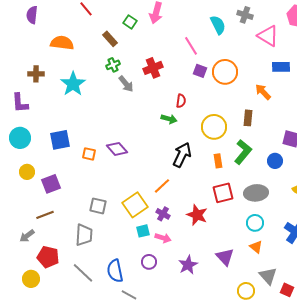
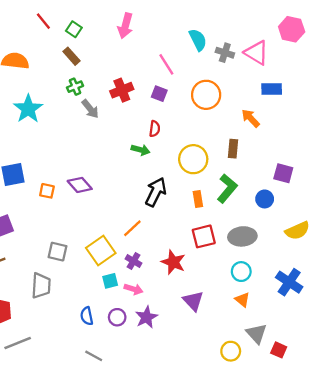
gray cross: (245, 15) -> (225, 53), moved
green square: (130, 22) -> (74, 29), moved
purple square: (200, 71) -> (159, 94), moved
purple triangle: (225, 257) -> (193, 301), moved
purple star: (188, 265) -> (146, 317), moved
blue semicircle: (115, 271) -> (87, 316), moved, size x0.7
gray line: (83, 273) -> (18, 343), moved, turned -65

